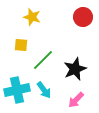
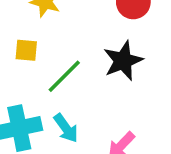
black star: (75, 69) -> (123, 61), moved

